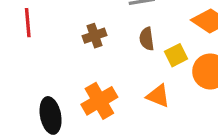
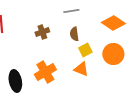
yellow square: (176, 55) -> (85, 50), moved

